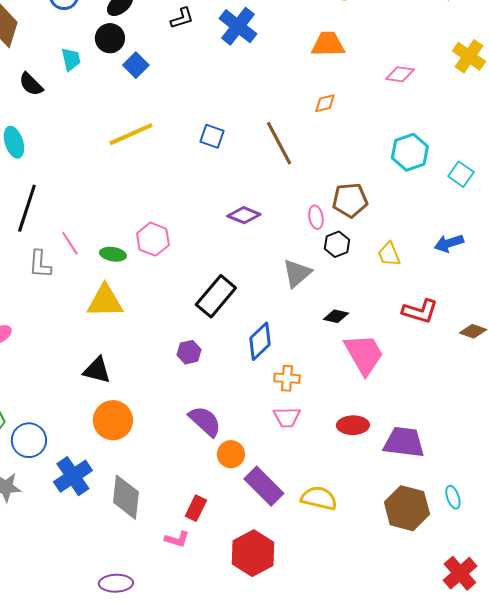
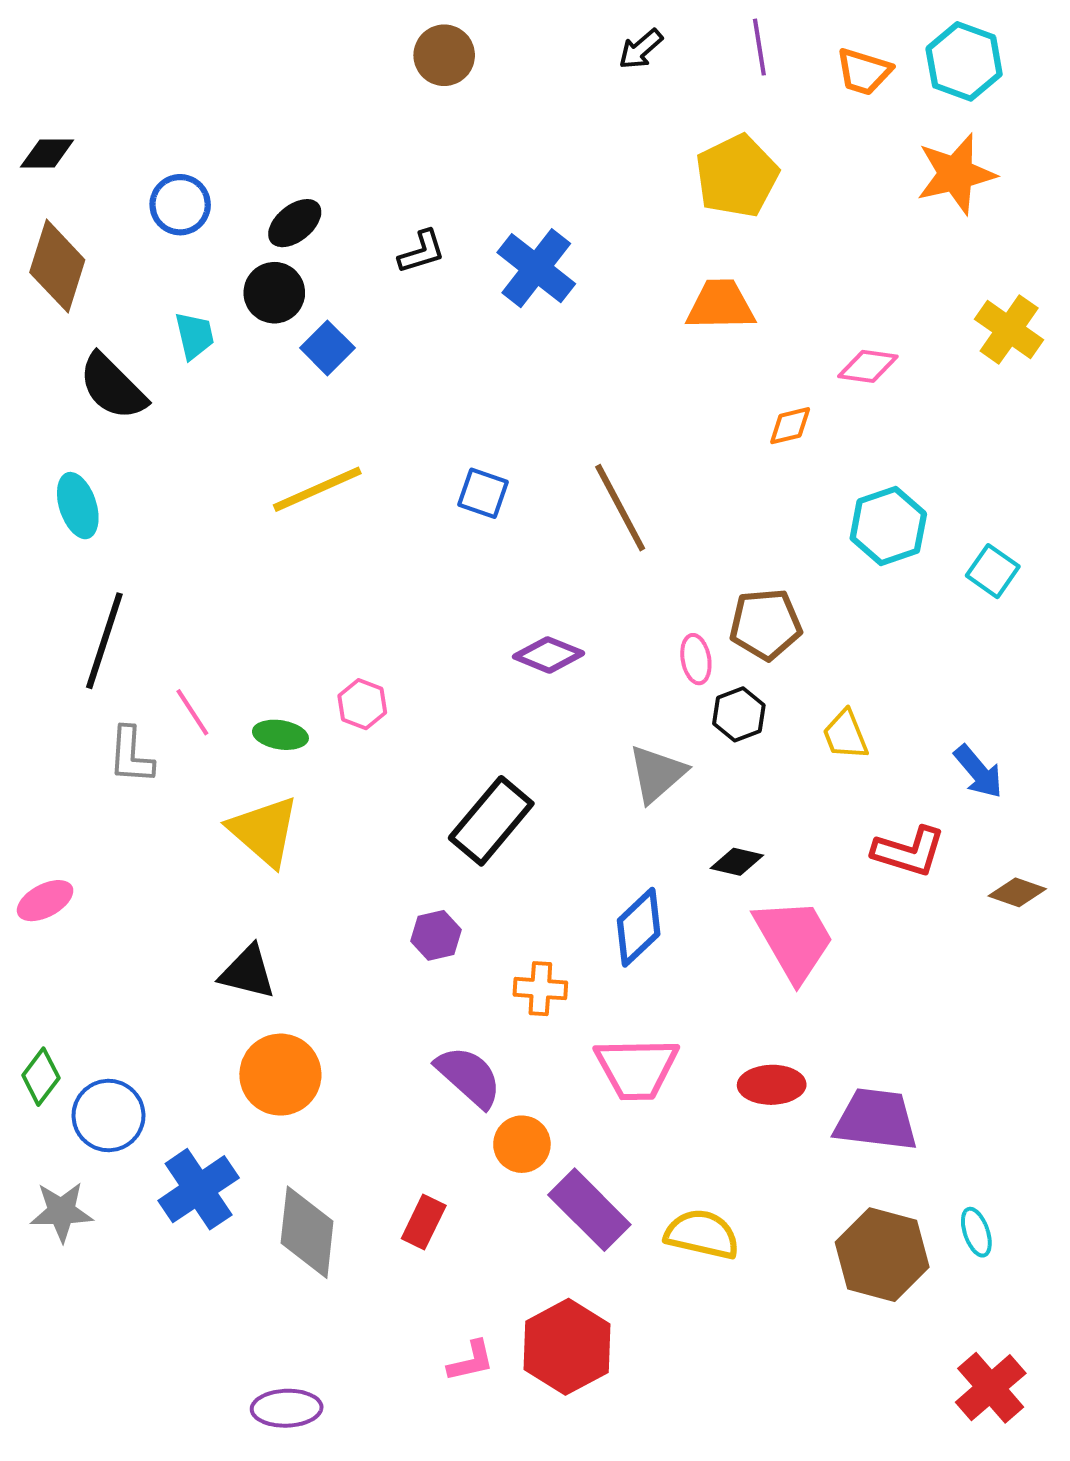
black semicircle: (31, 84) -> (113, 387), size x1.4
orange diamond: (325, 103) -> (790, 426), moved
pink hexagon: (153, 239) -> (362, 704), size x0.7
blue arrow: (449, 243) -> (978, 772), moved, turned -112
yellow triangle: (105, 301) -> (264, 831), turned 42
blue diamond: (260, 341) -> (639, 927), moved
orange cross: (287, 378) -> (540, 989), moved
pink trapezoid: (287, 417) -> (637, 1068), size x1.5
red rectangle: (196, 508) -> (424, 1222), moved
pink L-shape: (177, 539) -> (471, 1361), moved, turned -30

